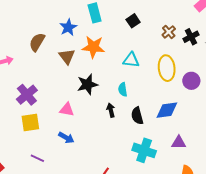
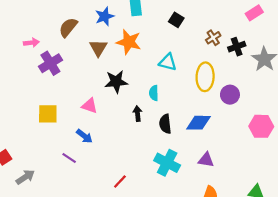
black square: (133, 21) -> (176, 20), turned -32
purple cross: (27, 95) -> (50, 63), moved
purple line: (37, 158) -> (69, 158), moved

